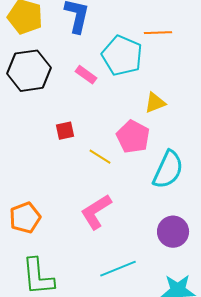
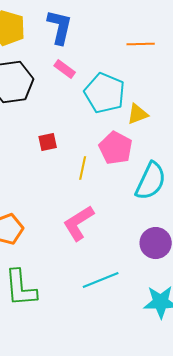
cyan pentagon: (122, 56) -> (105, 93), moved
pink rectangle: (86, 75) -> (65, 69), moved
yellow line: (100, 157) -> (83, 168), turned 70

